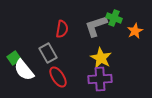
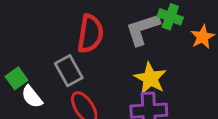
red semicircle: (62, 29) -> (90, 34), size x1.4
white semicircle: (24, 70) -> (32, 97), size x0.7

